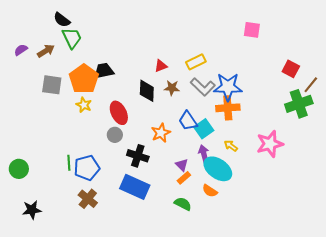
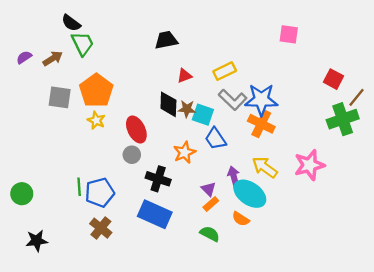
black trapezoid: (104, 71) -> (166, 40), moved
brown star: (172, 88) -> (187, 109), moved
orange cross: (228, 108) -> (261, 124), turned 30
cyan square: (204, 129) -> (203, 115), moved, turned -36
yellow arrow: (231, 146) -> (265, 167), size x1.6

